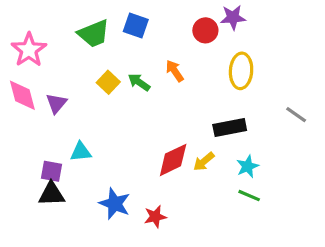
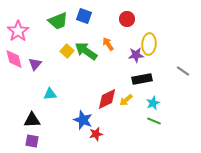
purple star: (233, 17) -> (136, 55), moved
green arrow: (139, 82) -> (86, 51), size x1.6
purple square: (52, 171) -> (32, 141), moved
blue star: (115, 204) -> (83, 120), moved

